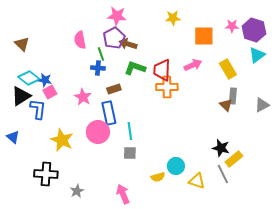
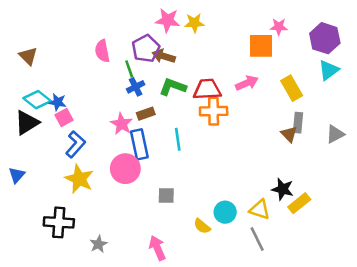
pink star: (117, 16) -> (168, 20), moved
yellow star: (173, 18) -> (194, 23), moved
pink star: (232, 26) -> (279, 27), moved
blue cross: (98, 68) -> (136, 87), moved, turned -32
red trapezoid: (162, 70) -> (207, 89), turned 85
pink star: (83, 97) -> (121, 124), moved
blue L-shape: (38, 109) -> (75, 144), moved, turned 35
cyan line: (130, 131) -> (178, 139), moved
blue triangle: (13, 137) -> (17, 175), turned 32
gray line: (223, 174) -> (257, 239), moved
yellow semicircle: (158, 177) -> (202, 226), turned 56
yellow triangle: (197, 181) -> (260, 210), moved

